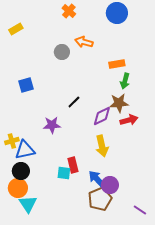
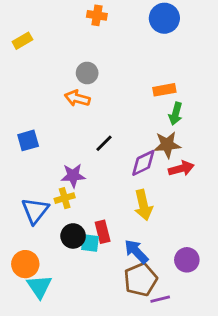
orange cross: (69, 11) -> (97, 15), turned -32
orange arrow: (84, 42) -> (77, 98), moved
blue square: (26, 85) -> (28, 140), moved
yellow cross: (12, 141) -> (65, 198), moved
blue triangle: (25, 150) -> (35, 211), turned -40
black circle: (21, 171) -> (73, 236), moved
purple circle: (110, 185) -> (187, 260), moved
purple line: (140, 210) -> (160, 299), moved, turned -48

